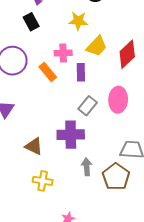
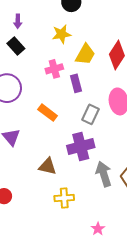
orange rectangle: (48, 72) -> (48, 113), moved
gray arrow: (87, 167) -> (104, 174), size x1.4

